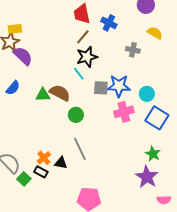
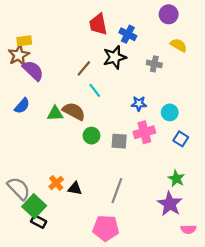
brown line: (83, 37) -> (84, 68), moved
black star: (87, 57) -> (115, 57), moved
blue star: (119, 86) -> (139, 104), size x0.6
gray square: (101, 88) -> (119, 141), moved
blue square: (157, 118) -> (181, 139), size x0.6
gray line: (80, 149) -> (117, 191), moved, turned 45
black rectangle: (41, 172) -> (39, 222), moved
green square: (24, 179) -> (34, 206), size x1.5

